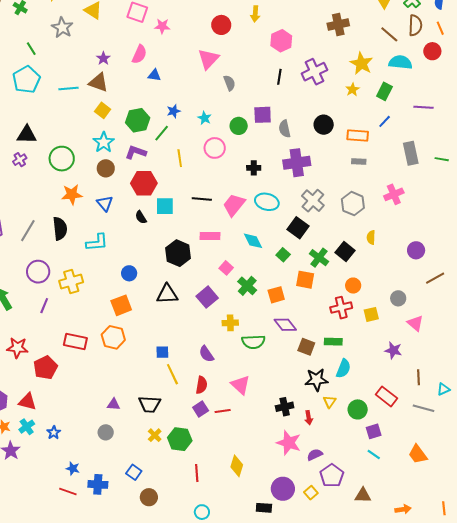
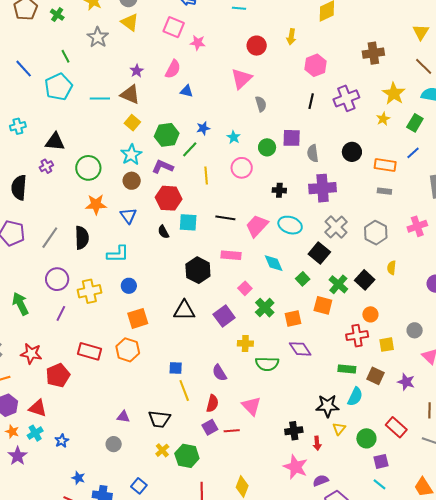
blue circle: (129, 273) -> (129, 286), moved
brown square: (306, 347) -> (376, 376), moved

